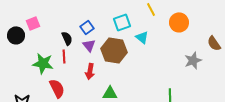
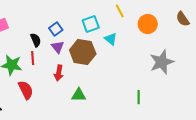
brown semicircle: (214, 43) -> (183, 19), moved
gray star: (193, 60) -> (162, 62), size x1.4

